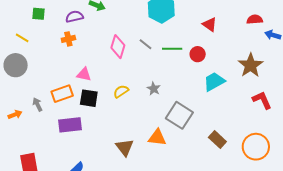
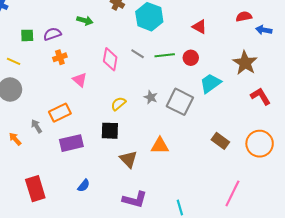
purple semicircle: (74, 17) -> (52, 34), moved
pink triangle: (84, 74) -> (80, 80), moved, turned 35
black square: (89, 98) -> (110, 131), moved
orange arrow: (15, 115) -> (15, 139), turned -104
gray square: (179, 115) -> (180, 102), moved

